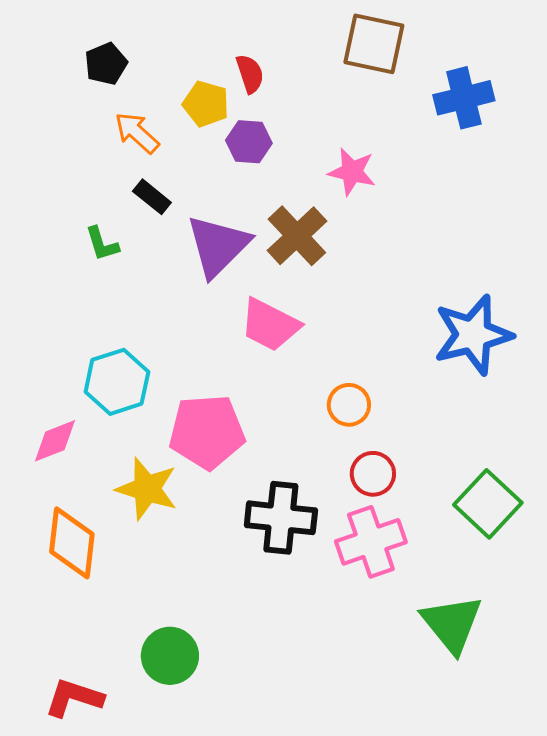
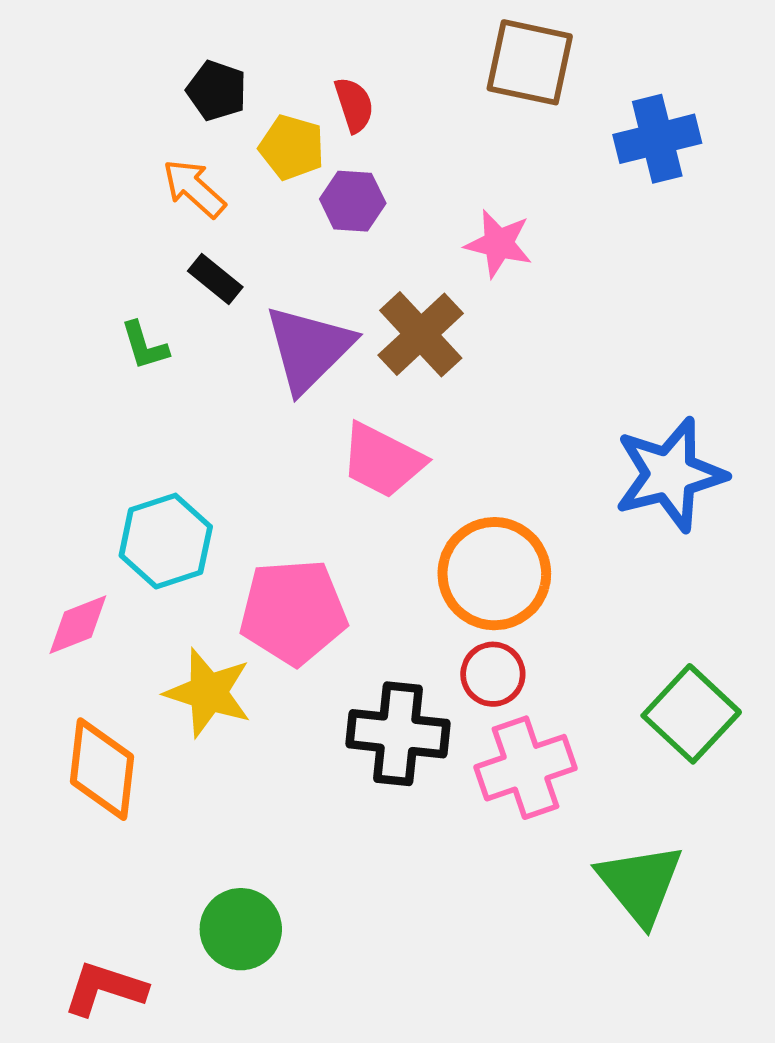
black pentagon: (106, 64) -> (217, 91), moved, turned -30
orange circle: (349, 405) -> (494, 574), size x1.8
red circle: (373, 474) -> (493, 674), moved

